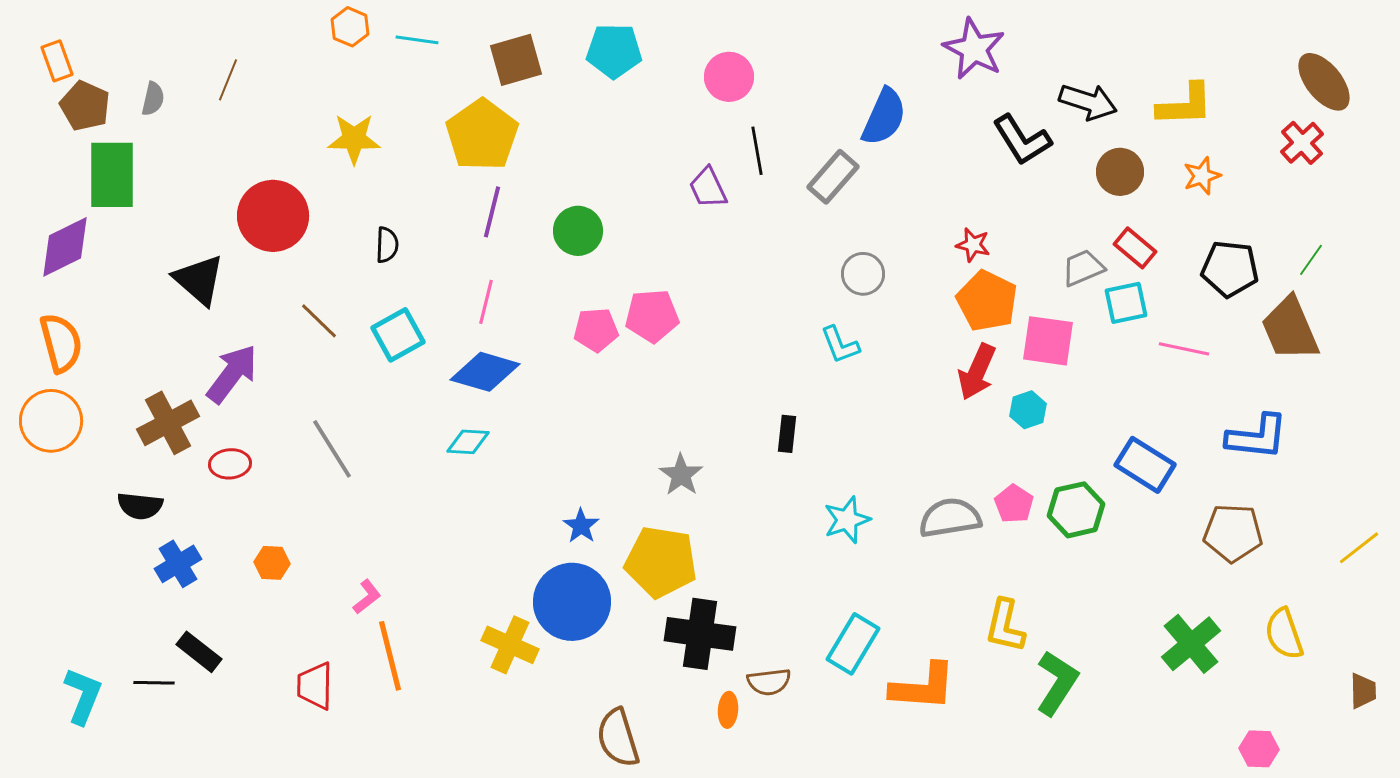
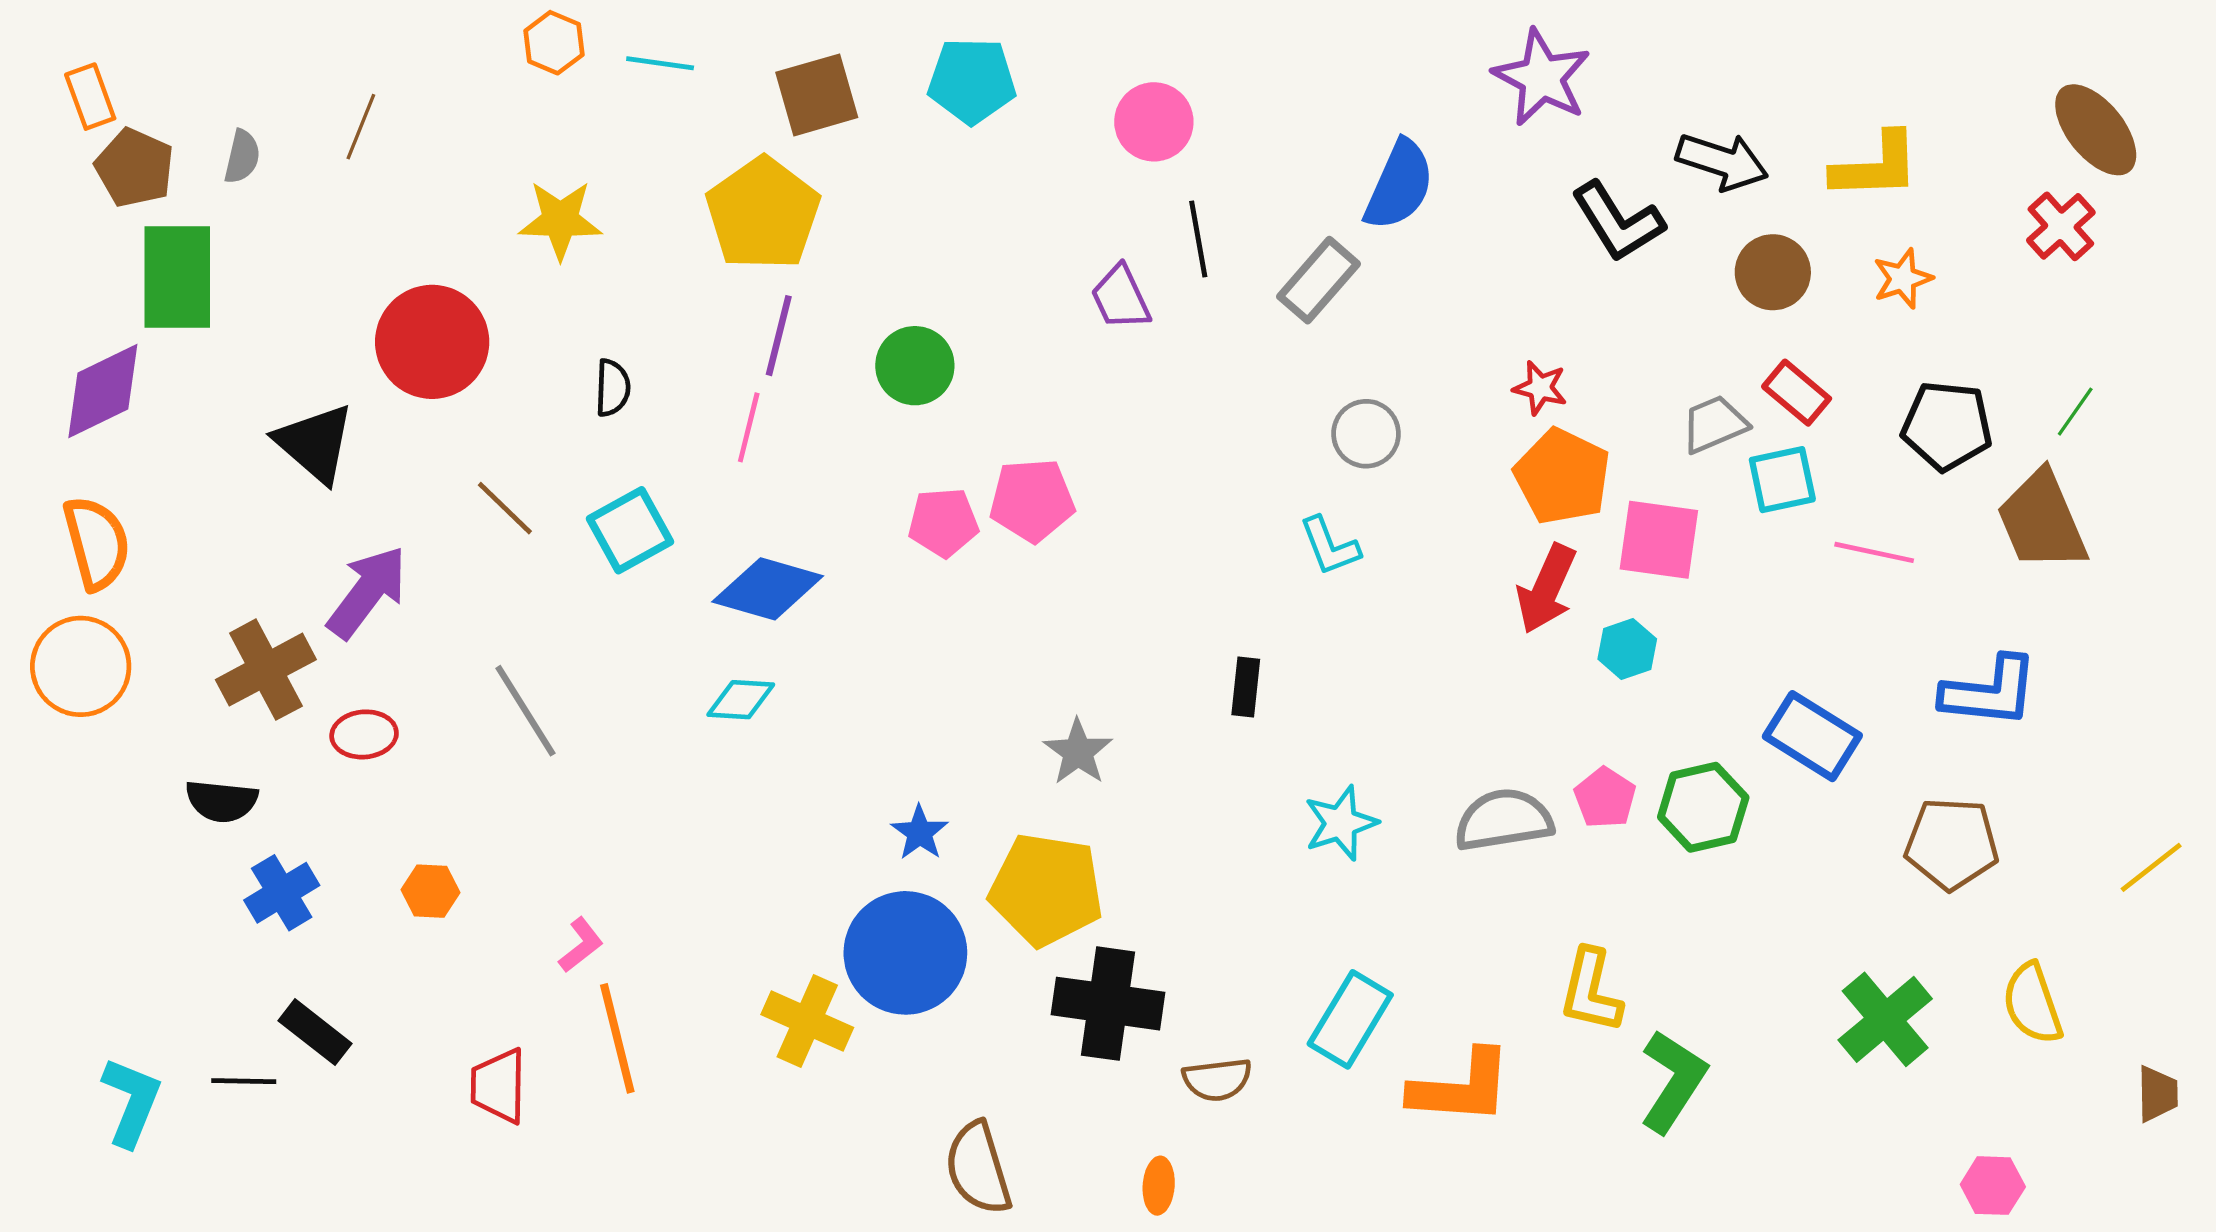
pink line: (486, 302) -> (749, 427), moved
orange ellipse: (728, 710) -> (1159, 1186), moved

